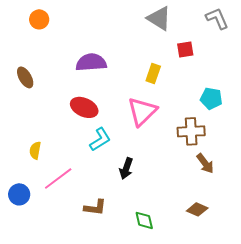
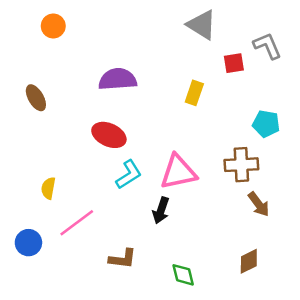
gray L-shape: (217, 18) -> (267, 46), moved
pink triangle: (142, 111) -> (178, 172), moved, turned 32
brown diamond: (197, 209) -> (249, 261), turned -50

